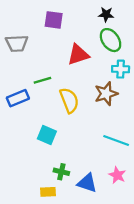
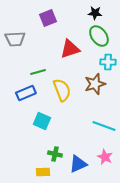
purple square: (54, 20) -> (48, 18), turned -30
blue rectangle: (18, 98) -> (26, 93), moved
blue triangle: (87, 183) -> (78, 164), turned -42

